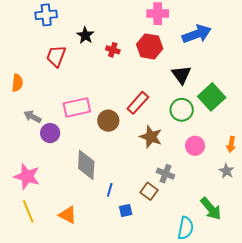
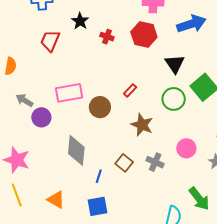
red rectangle: (138, 103) -> (130, 90), size x0.6
pink circle: (195, 146) -> (186, 148), moved
brown square: (149, 191) -> (124, 163), moved
blue square: (126, 210) -> (97, 206), moved, size x1.5

